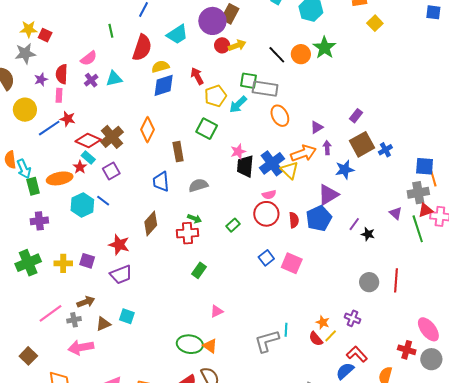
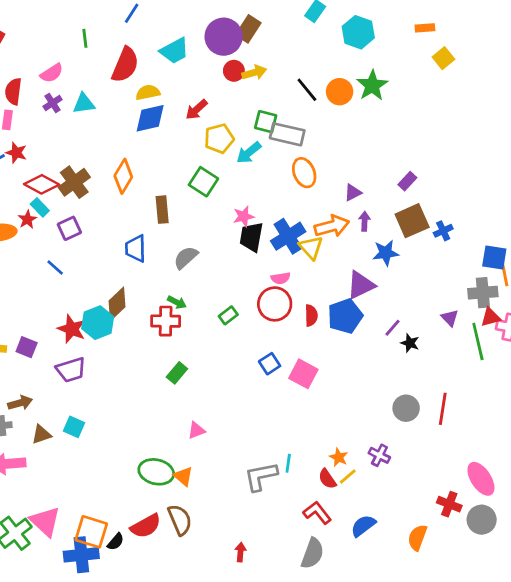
red arrow: (197, 76) -> (197, 110), turned -108
gray semicircle: (198, 185) -> (186, 258), turned -30
cyan hexagon: (82, 205) -> (98, 323), moved
red L-shape: (357, 354) -> (317, 513), moved

